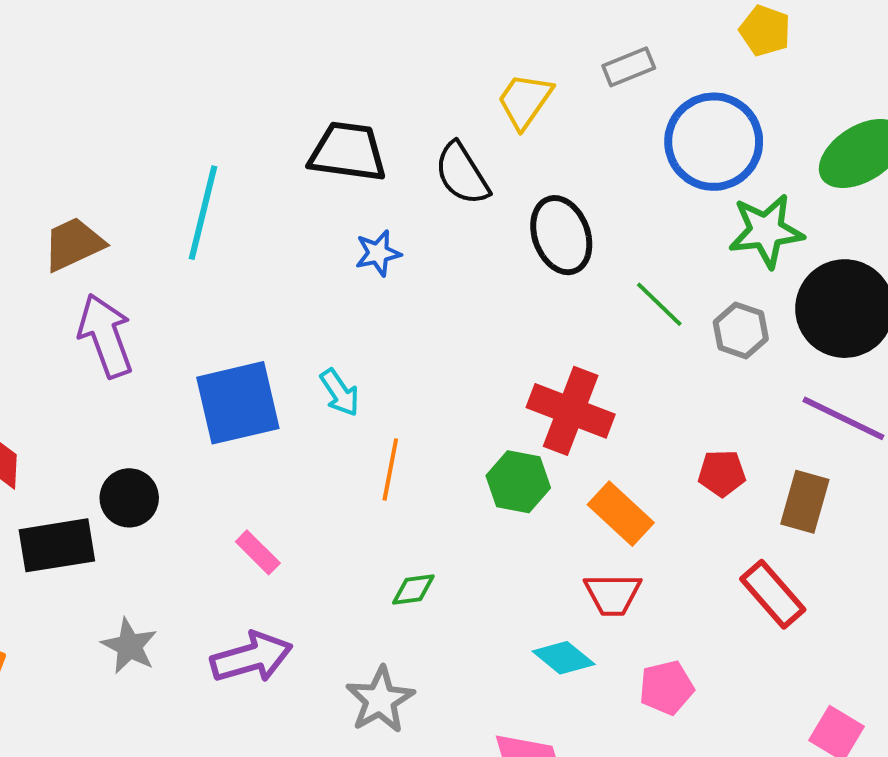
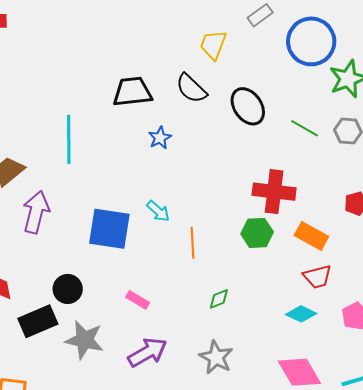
purple arrow: (106, 336) -> (36, 212), turned 48
blue square: (238, 403) -> (109, 229), turned 36
gray star: (129, 646) -> (84, 340), moved, size x1.4

